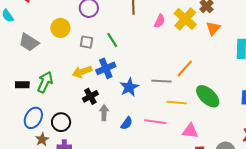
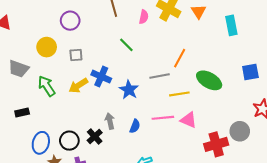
green line: (112, 40) -> (126, 45), moved
blue cross: (106, 68) -> (101, 77), turned -30
green arrow: (45, 82) -> (47, 86), moved, turned -45
black cross: (90, 96) -> (95, 137), moved
pink triangle: (190, 131) -> (189, 120), moved, turned 30

